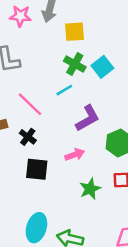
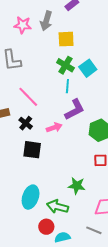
cyan line: (64, 90) -> (67, 86), moved, turned -56
pink arrow: (75, 155) -> (54, 128), moved
green star: (90, 189) -> (77, 186), moved, turned 30

